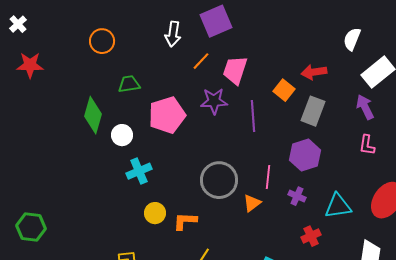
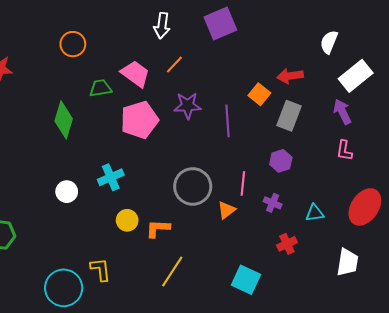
purple square: (216, 21) -> (220, 24), moved
white arrow: (173, 34) -> (162, 26), moved
pink trapezoid: (235, 70) -> (135, 74), moved, turned 108
white circle: (122, 135) -> (67, 192), moved
purple hexagon: (305, 155) -> (281, 161), size x0.7
cyan triangle: (338, 206) -> (315, 213), size x0.7

